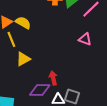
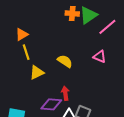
yellow semicircle: (23, 23) -> (65, 61), moved

